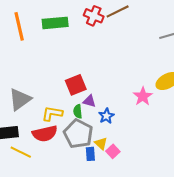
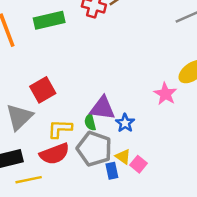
red square: (76, 85) -> (43, 90), moved
purple triangle: (89, 101) -> (102, 108), size x1.6
yellow line: (21, 152) -> (29, 180), turned -30

